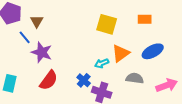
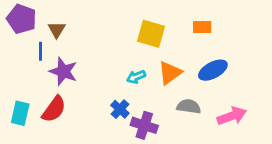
blue line: (25, 37) -> (40, 51), turned 40
cyan arrow: (102, 63) -> (136, 77), moved
red semicircle: (49, 80) -> (54, 109), moved

